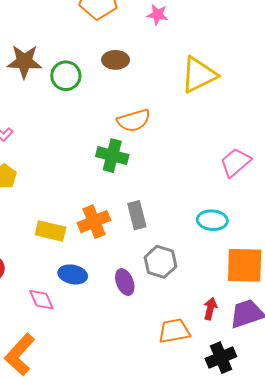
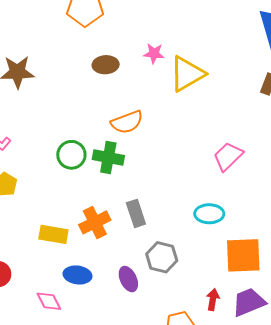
pink star: (158, 15) -> (154, 53), moved
green circle: (66, 76) -> (71, 155), moved

